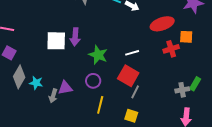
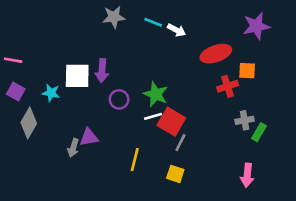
white line: (132, 53) -> (153, 116), moved
green star: (98, 55) -> (156, 94), moved
purple circle: (93, 81) -> (119, 99), moved
cyan star: (36, 83) -> (51, 93), moved
gray cross: (182, 90) -> (245, 120), moved

